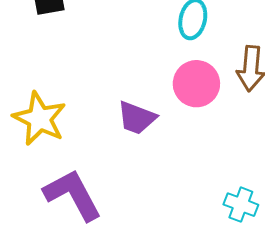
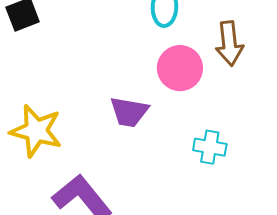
cyan cross: (241, 205) -> (210, 147), moved

